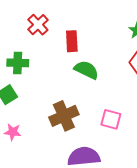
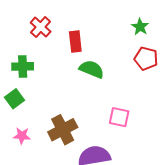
brown cross: (64, 116) -> (63, 130), moved

